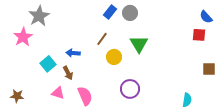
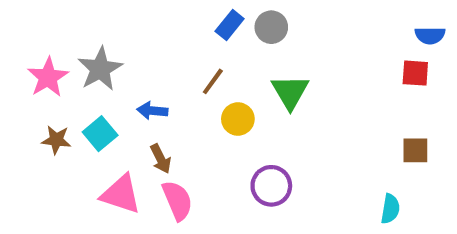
gray star: (39, 16) -> (100, 69), moved
blue semicircle: (206, 17) -> (430, 35), turned -48
brown square: (209, 69) -> (415, 150), moved
brown arrow: (68, 73) -> (161, 159), moved
pink triangle: (58, 93) -> (121, 194), size x1.5
brown star: (17, 96) -> (56, 140), moved

